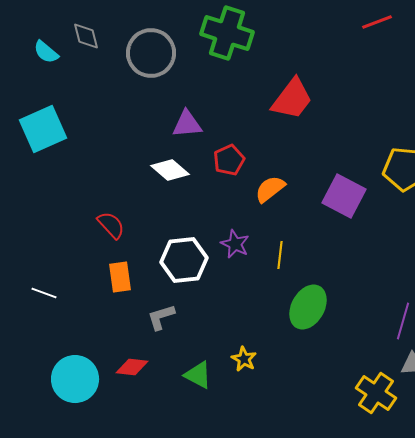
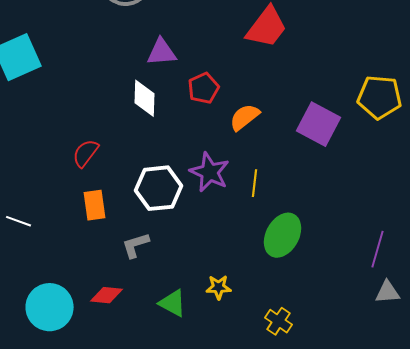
white diamond: (170, 170) -> (145, 98), turned 51
red semicircle: (111, 225) -> (86, 153), turned -100
purple star: (235, 244) -> (210, 172), size x1.4
yellow star: (244, 359) -> (219, 287), turned -30
yellow cross: (376, 393) -> (279, 321), moved, size x0.7

